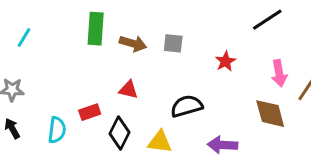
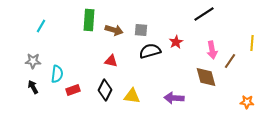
black semicircle: (187, 106) -> (150, 51), moved
red rectangle: (90, 112) -> (73, 90), moved
cyan semicircle: (57, 130) -> (57, 74), moved

